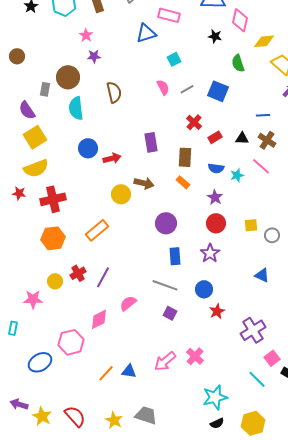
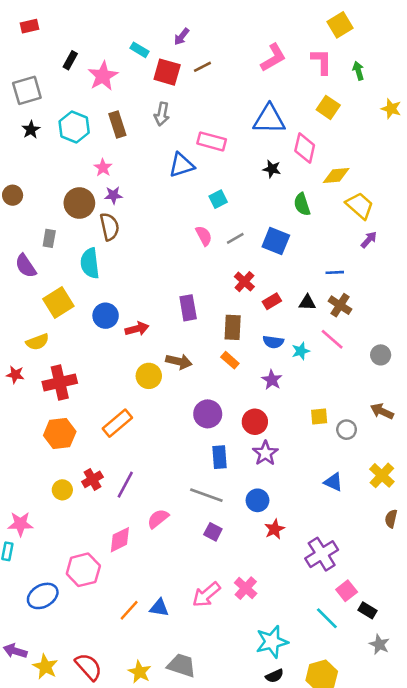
brown circle: (68, 77) -> (79, 203), moved
brown semicircle: (114, 92) -> (109, 227), moved
yellow square: (35, 137) -> (58, 303), moved
yellow semicircle: (36, 168) -> (37, 342), size x0.7
red circle: (216, 223) -> (255, 422), moved
pink star: (33, 299) -> (20, 524), moved

